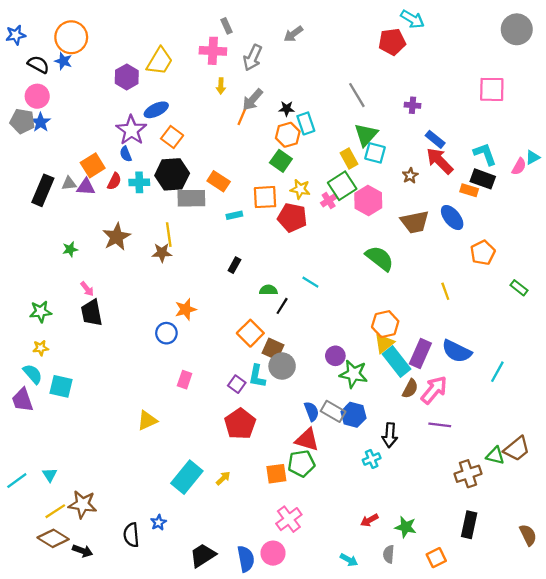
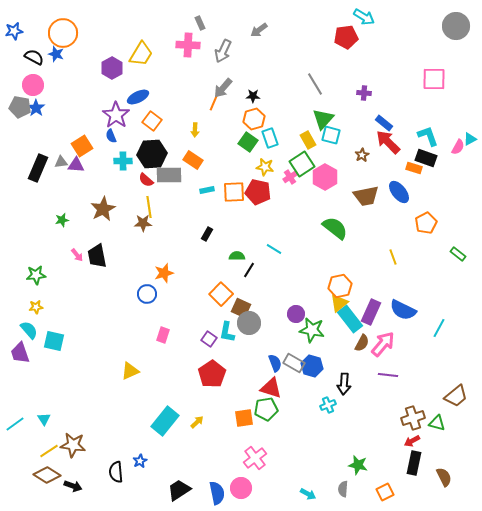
yellow arrow: (221, 86) -> (195, 130), moved
cyan rectangle: (306, 123) -> (270, 138), moved
red semicircle: (114, 181) -> (146, 180), moved, turned 105
orange square: (265, 197) -> (234, 192), moved
black trapezoid: (92, 313) -> (97, 256), moved
green triangle: (495, 456) -> (437, 423), moved
red arrow: (369, 520) -> (412, 441), moved
brown semicircle: (528, 535) -> (444, 477), moved

